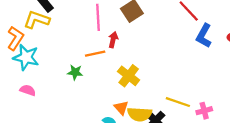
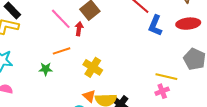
pink line: (98, 17) -> (61, 19), turned -35
red arrow: (113, 40) -> (79, 29), moved
yellow line: (178, 102) -> (166, 77), moved

